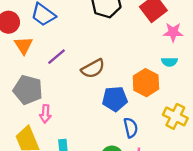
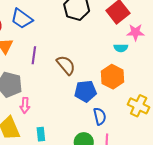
purple line: (56, 57) -> (34, 55), turned -42
cyan semicircle: (169, 62) -> (121, 48), moved
brown semicircle: (93, 69) -> (66, 65), turned -100

